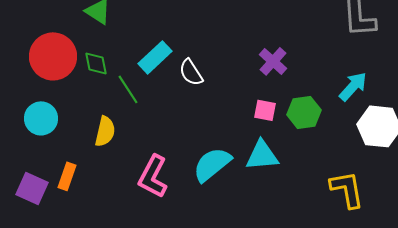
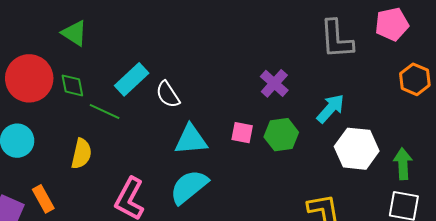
purple cross: (273, 61) -> (274, 83), moved
green line: (128, 89) -> (105, 112), turned -32
cyan triangle: (262, 155) -> (191, 140), moved
orange rectangle: (67, 176) -> (43, 199), turned -48

